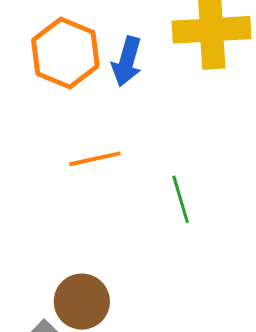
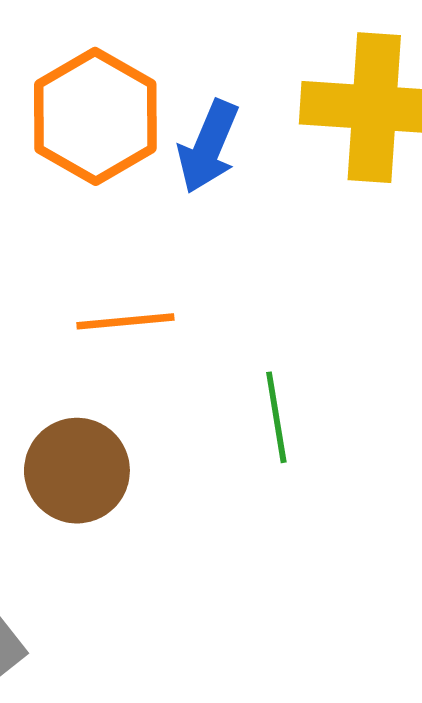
brown circle: (82, 302) -> (77, 471), moved

